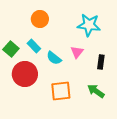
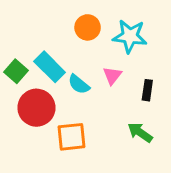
orange circle: (40, 19) -> (88, 27), moved
cyan rectangle: (34, 46) -> (50, 67), size x1.5
orange square: (61, 91) -> (71, 137), moved

